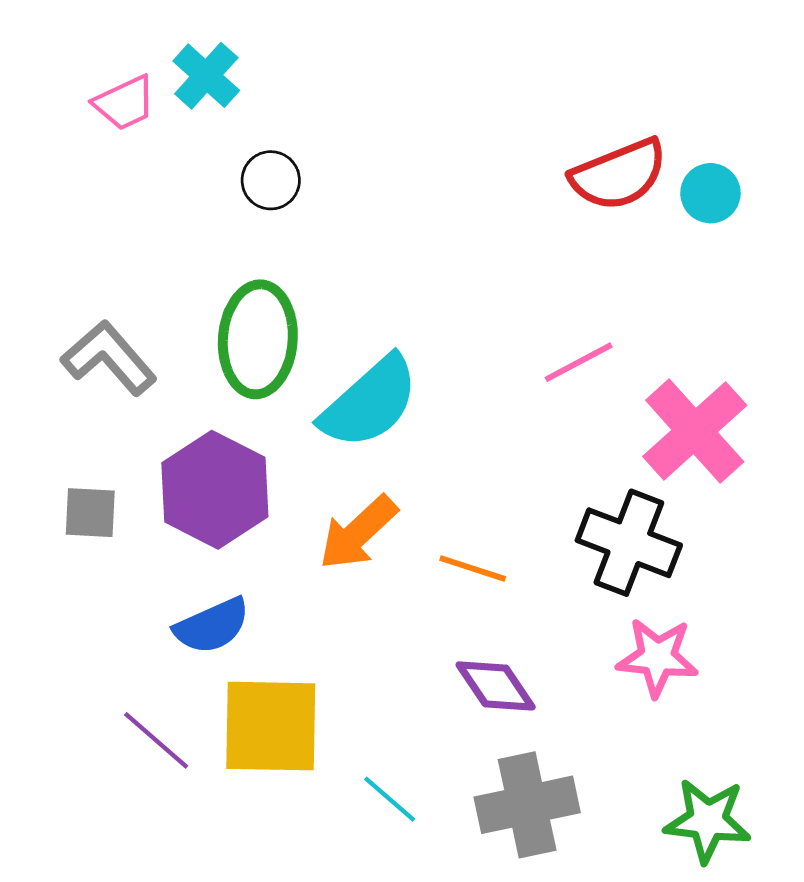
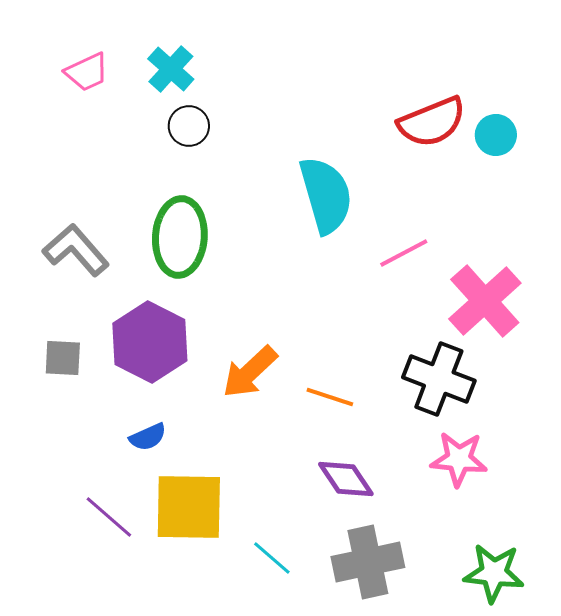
cyan cross: (206, 76) -> (171, 69), moved
cyan semicircle: (370, 402) -> (326, 195), moved, turned -64
blue semicircle: (212, 626) -> (148, 437), size x0.7

